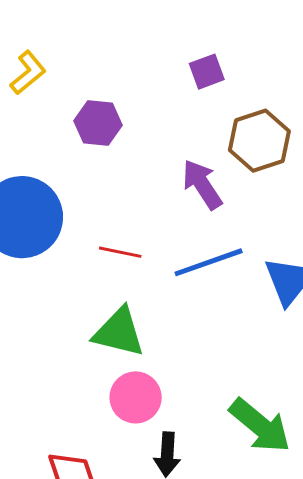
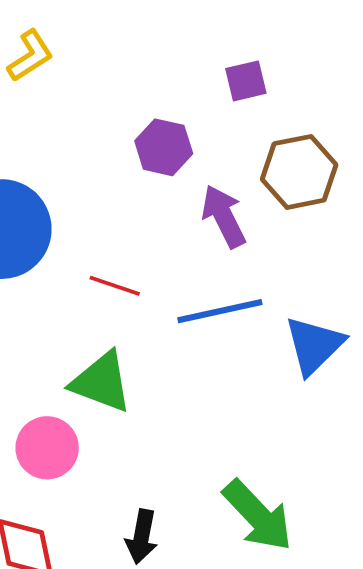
purple hexagon: (98, 123) -> (164, 147), moved
pink circle: (136, 397) -> (47, 448), moved

